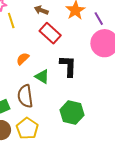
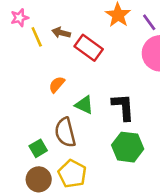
brown arrow: (41, 10) -> (61, 33), moved
black L-shape: (68, 66) -> (123, 107), moved

